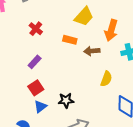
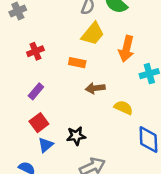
red cross: (36, 29) -> (35, 51), turned 32
brown arrow: (92, 51) -> (95, 88), moved
yellow semicircle: (106, 79) -> (123, 108), turned -84

